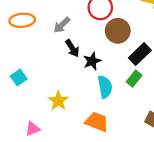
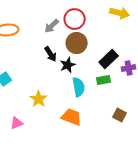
gray arrow: (62, 25) -> (52, 26), moved
brown circle: (118, 31) -> (77, 43), moved
green rectangle: (134, 79) -> (104, 80), turned 40

